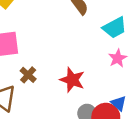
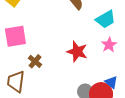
red star: (72, 80) -> (77, 52), moved

